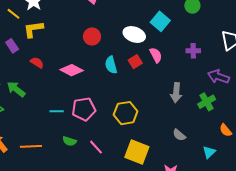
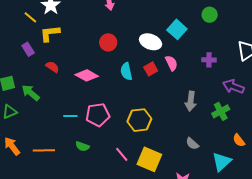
pink line: (96, 147) -> (122, 154), moved
cyan triangle: (209, 152) -> (222, 162), size x1.5

